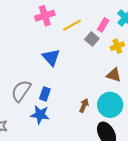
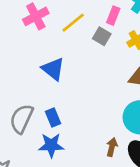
blue rectangle: (45, 94) -> (53, 118), turned -32
brown arrow: (84, 106) -> (112, 147), moved

